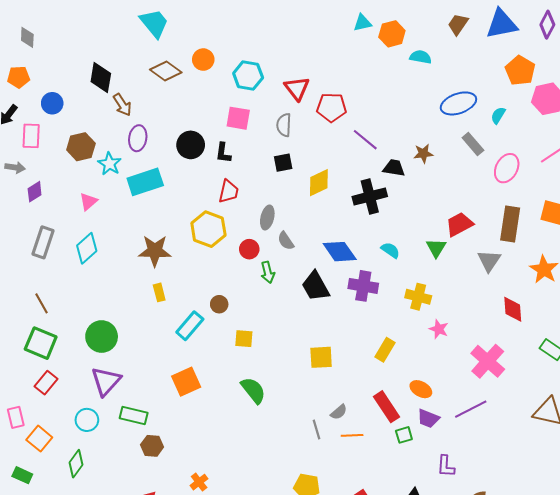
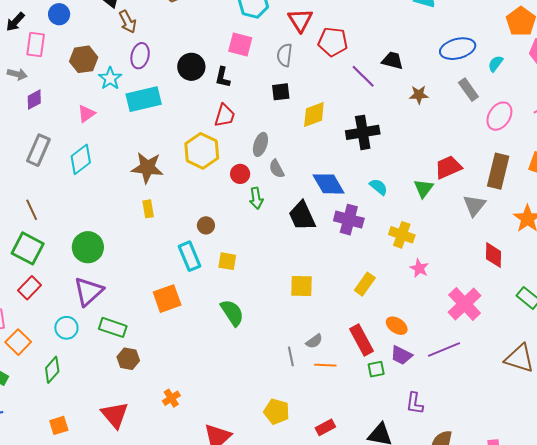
black trapezoid: (394, 168) -> (392, 61), moved
cyan rectangle: (190, 326) -> (189, 256), moved, turned -68

